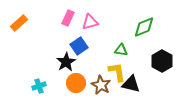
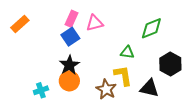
blue square: (79, 46) -> (70, 37), moved
orange circle: (76, 83) -> (69, 81), moved
black triangle: (131, 84) -> (149, 88), moved

